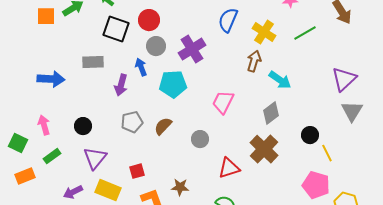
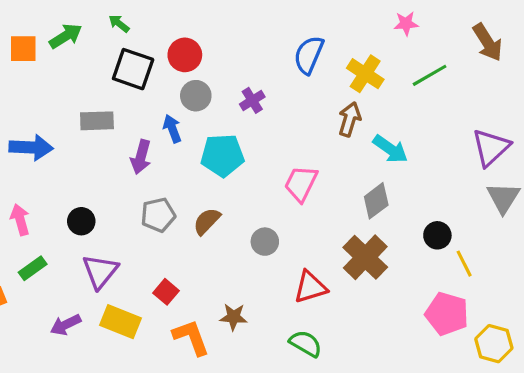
purple cross: (192, 49) -> (252, 100), size x0.6
red square: (137, 171) -> (166, 292), turned -35

